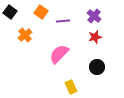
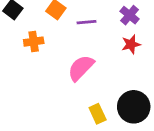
orange cross: (25, 35) -> (34, 42), turned 32
black circle: (97, 67) -> (134, 107), moved, size x1.5

